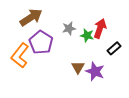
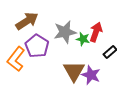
gray star: (69, 28) -> (65, 32), size x1.6
brown triangle: (78, 67) -> (74, 71), size x1.6

